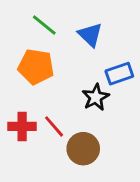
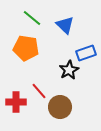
red cross: (22, 126) -> (16, 102), moved

